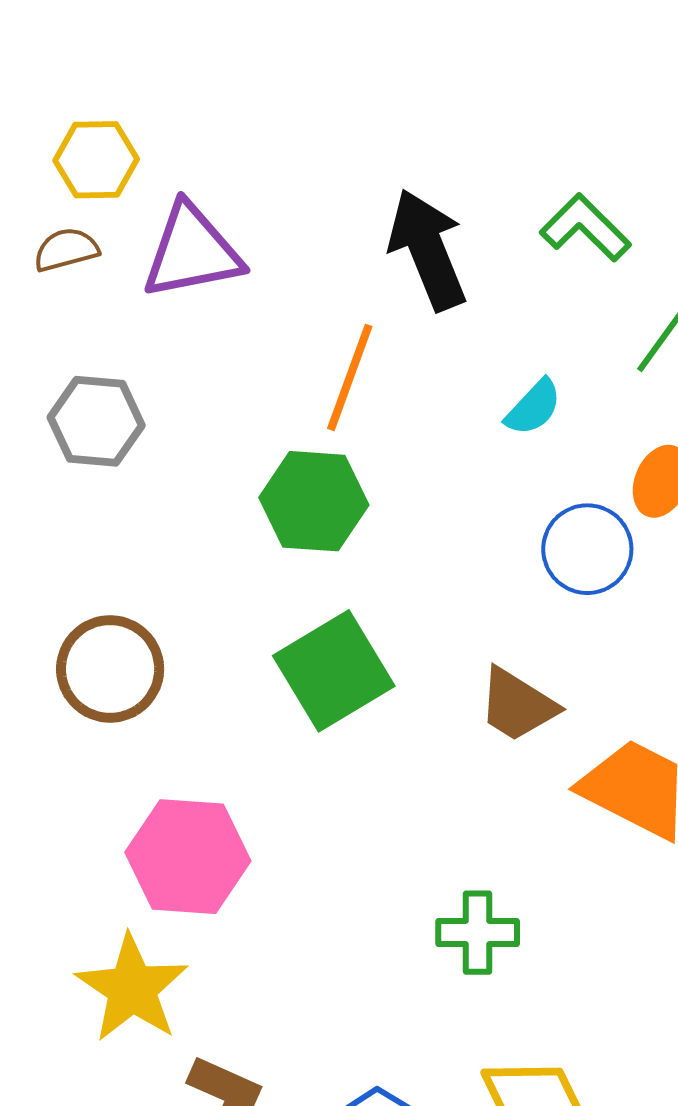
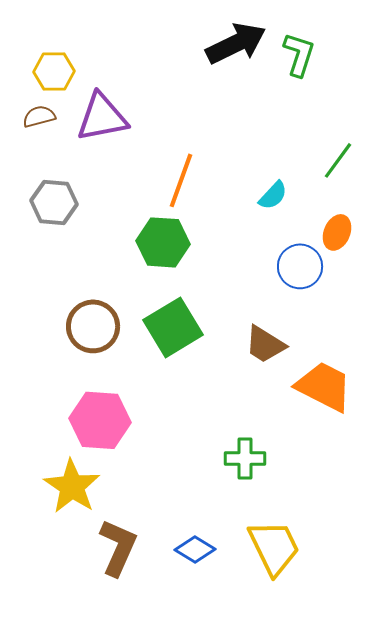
green L-shape: (585, 228) -> (299, 54), moved, turned 63
black arrow: (428, 250) -> (236, 43), moved, turned 86
brown circle: (110, 669) -> (93, 326), moved

